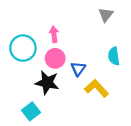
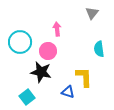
pink arrow: (54, 34) -> (57, 29), moved
blue triangle: (78, 69) -> (68, 92), moved, turned -48
yellow L-shape: (97, 88) -> (84, 77), turned 40

